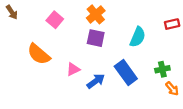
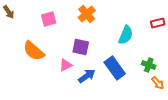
pink square: (55, 20) -> (49, 19), turned 35
purple square: (96, 38) -> (81, 47), moved
green cross: (162, 69) -> (149, 65), turned 32

